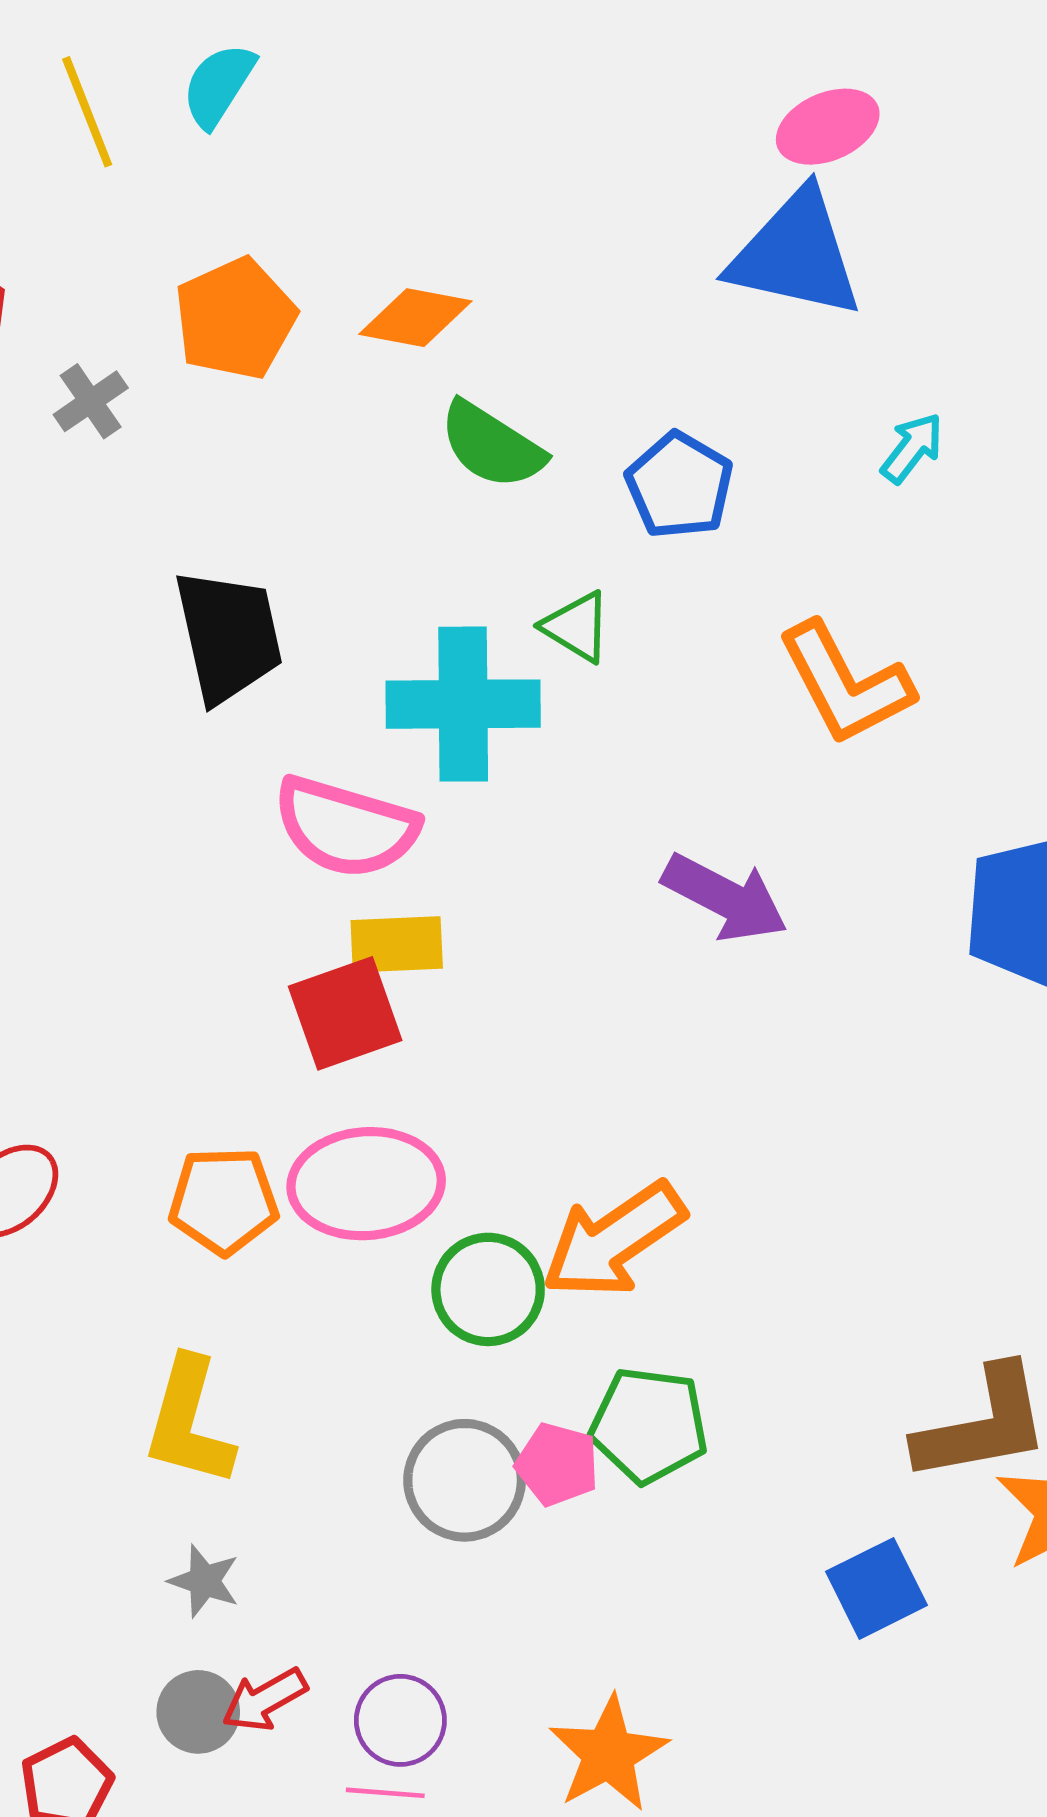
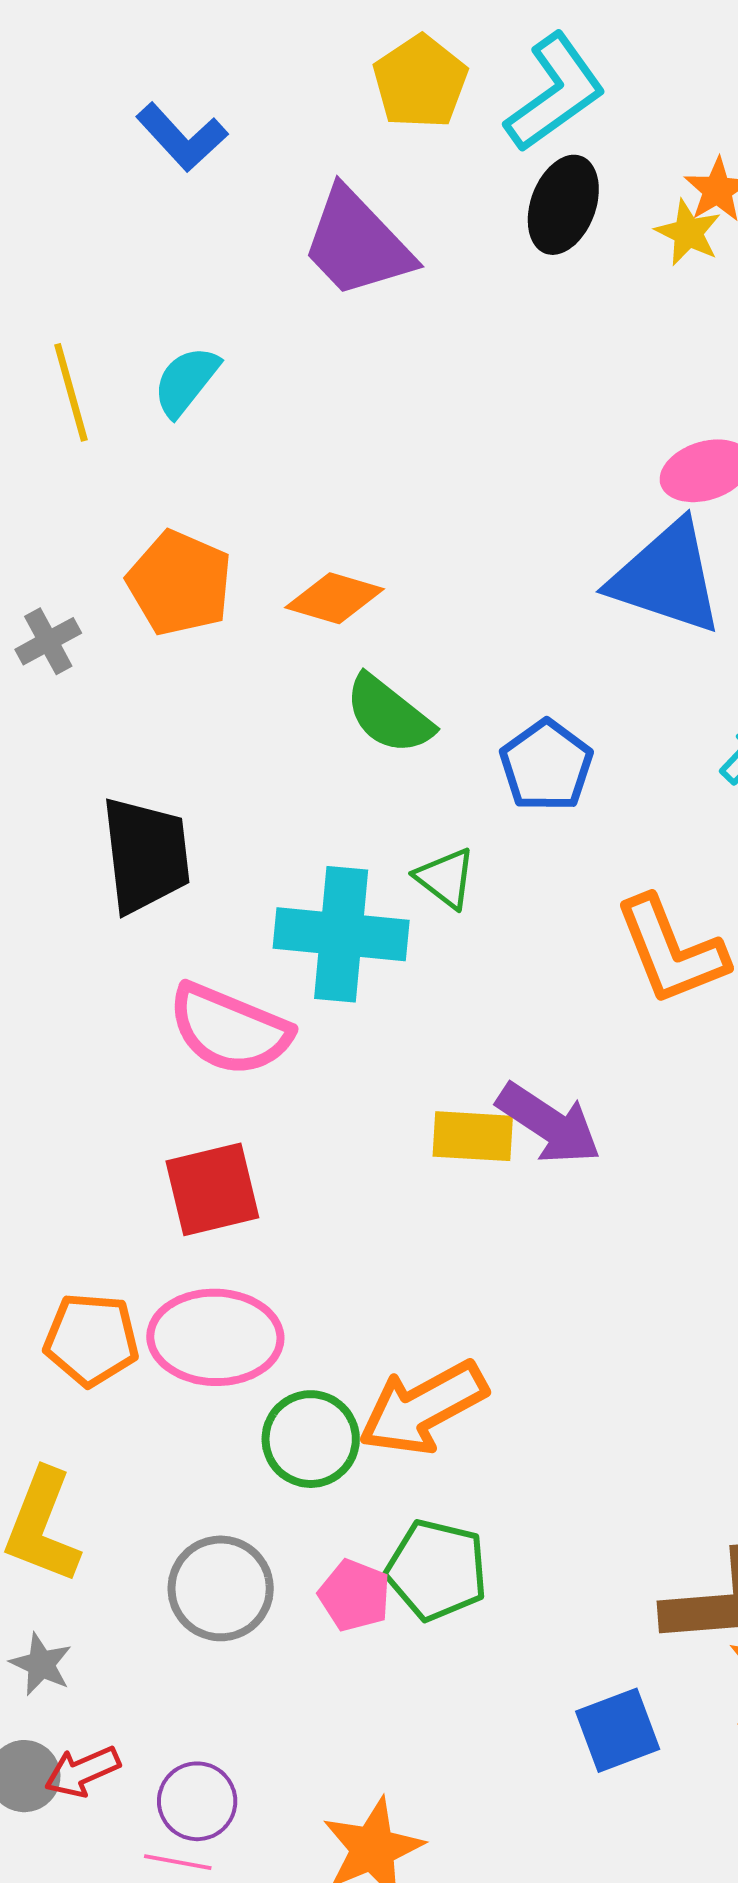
orange pentagon: (235, 319) -> (180, 583), turned -30
yellow rectangle: (397, 944) -> (473, 1136), moved
gray circle: (465, 1480) -> (221, 1588), moved

